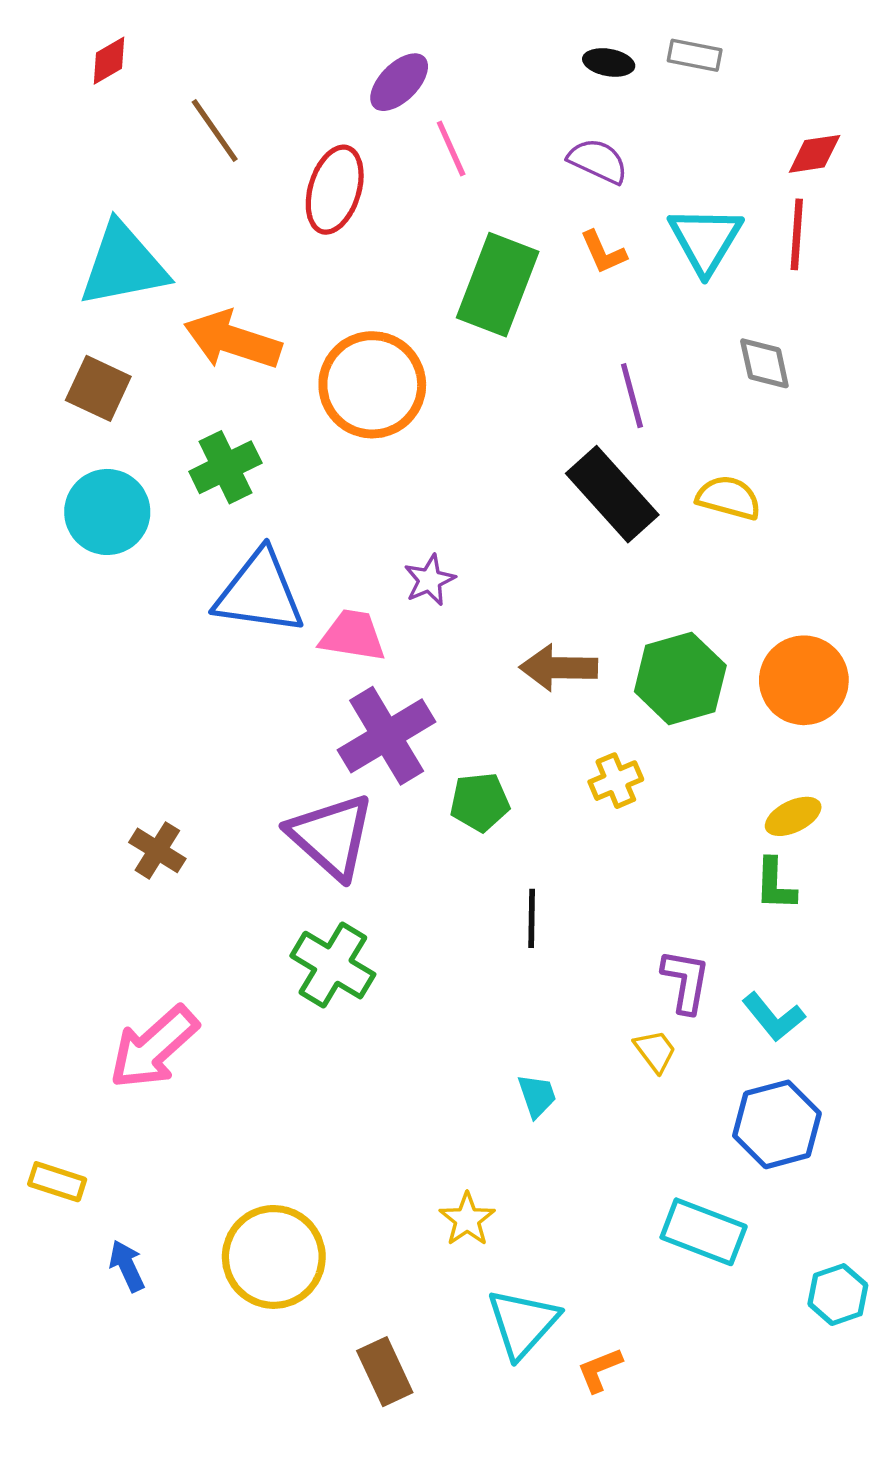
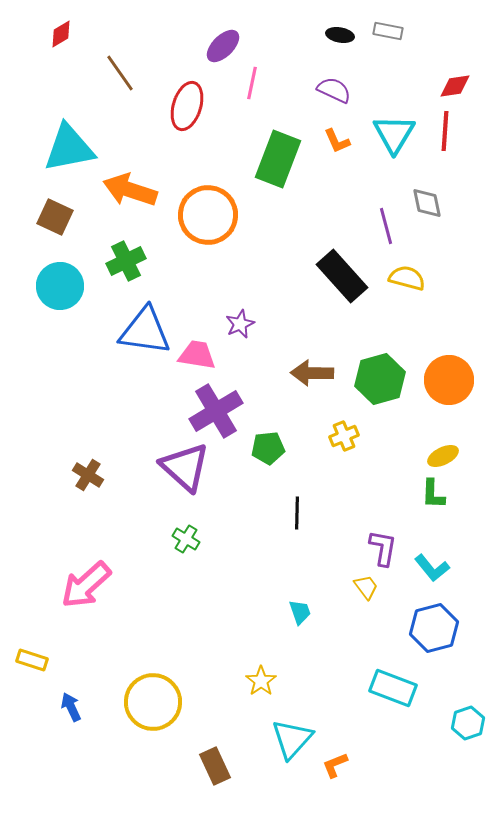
pink line: (451, 148) -> (252, 83), turned 36
purple line: (632, 396) -> (386, 226), moved
green cross: (333, 965) -> (186, 539), size x0.6

